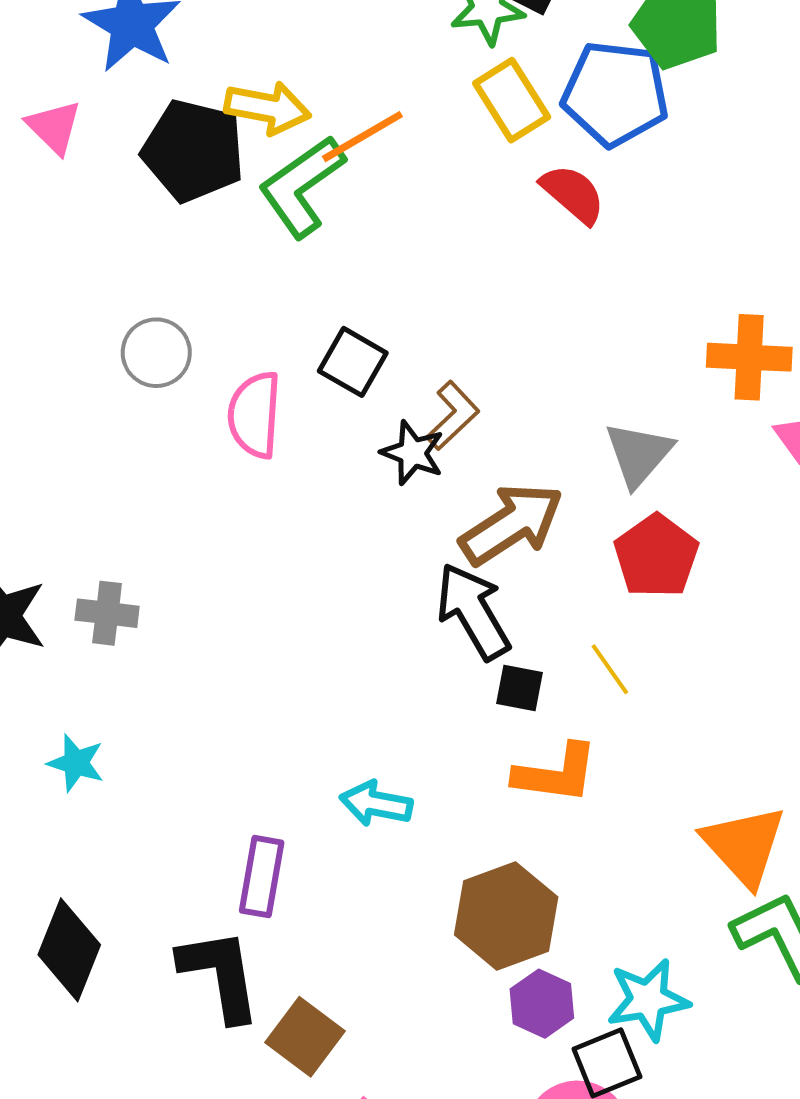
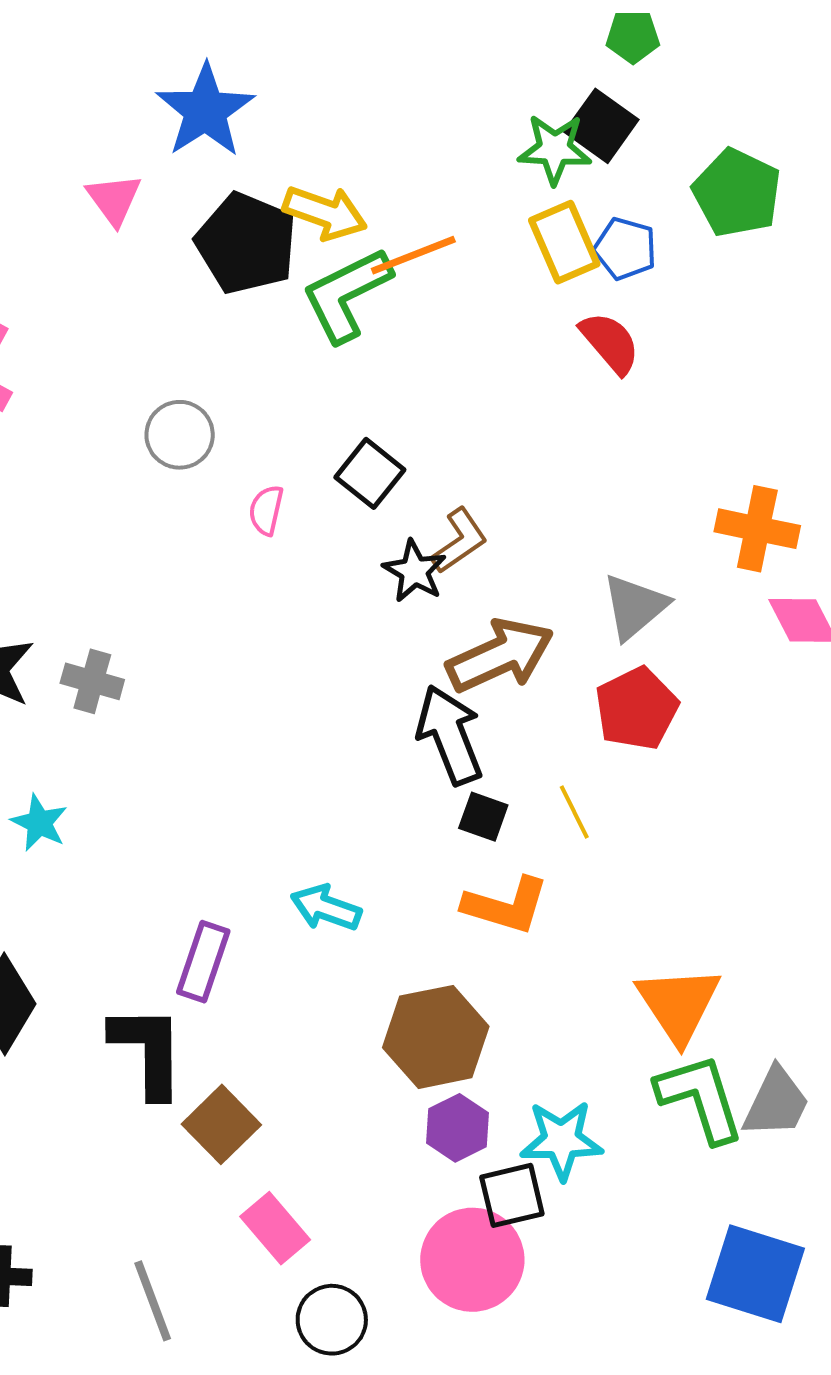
blue pentagon: (615, 94) -> (625, 249), moved, size x0.6
pink semicircle: (255, 415) -> (266, 510), size x0.6

